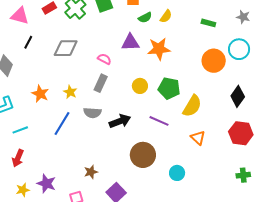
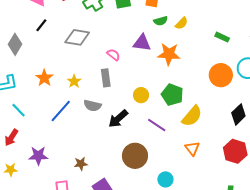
gray rectangle: (101, 83) -> (106, 78), turned -42
yellow circle: (140, 86) -> (141, 95), moved
black arrow: (120, 121) -> (118, 119), turned 150
cyan line: (20, 130) -> (18, 110), turned 56
purple star: (46, 184) -> (38, 156), moved, turned -30

